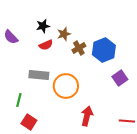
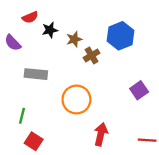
red semicircle: (46, 45) -> (30, 17), moved
blue hexagon: (104, 50) -> (120, 36), moved
gray rectangle: (39, 75) -> (36, 74), moved

